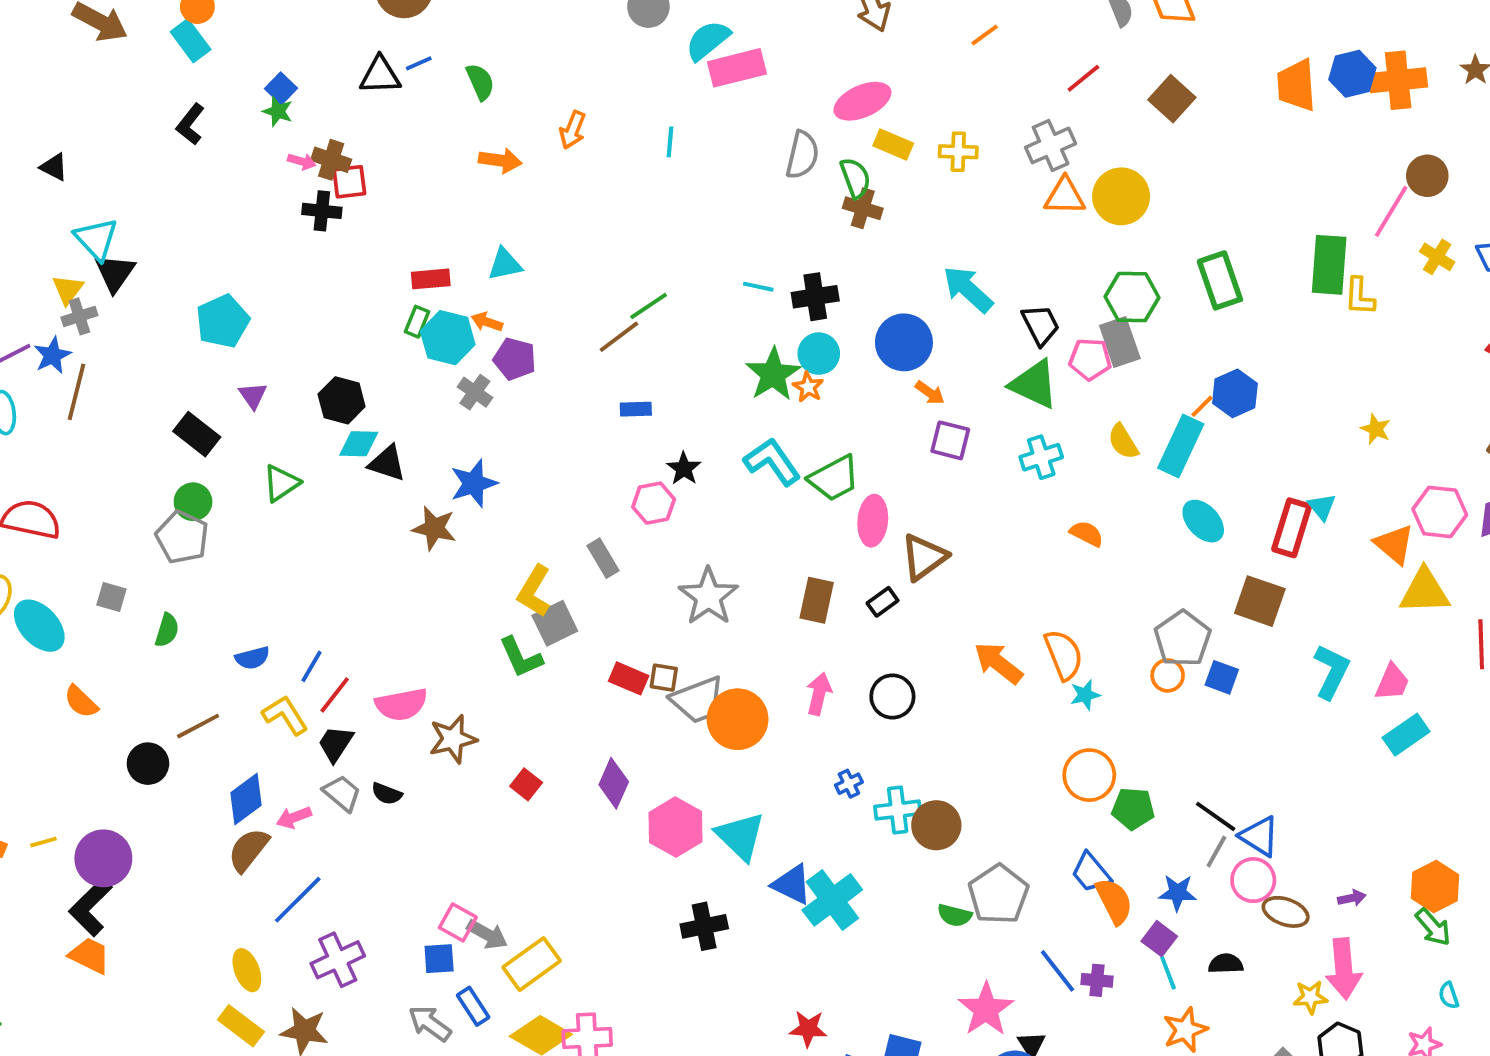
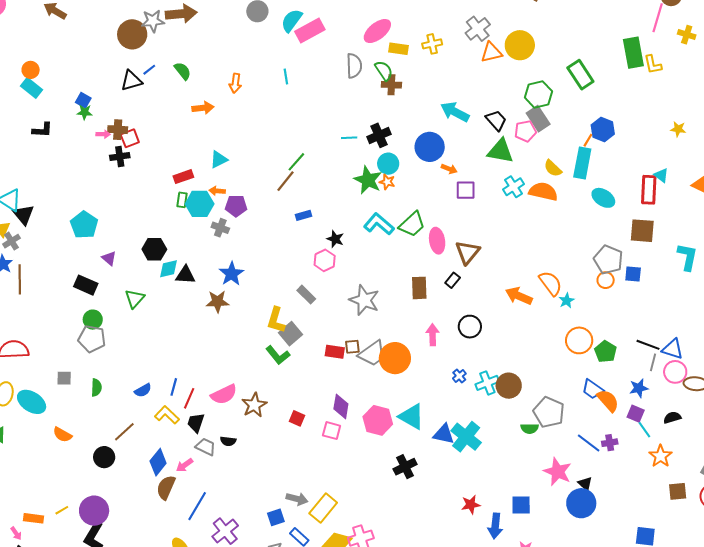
black L-shape: (190, 124) -> (42, 130), turned -110
orange semicircle: (1087, 534) -> (543, 192), moved, size x1.6
green pentagon: (1133, 809) -> (606, 352), turned -30
pink square: (458, 922) -> (332, 431), moved

